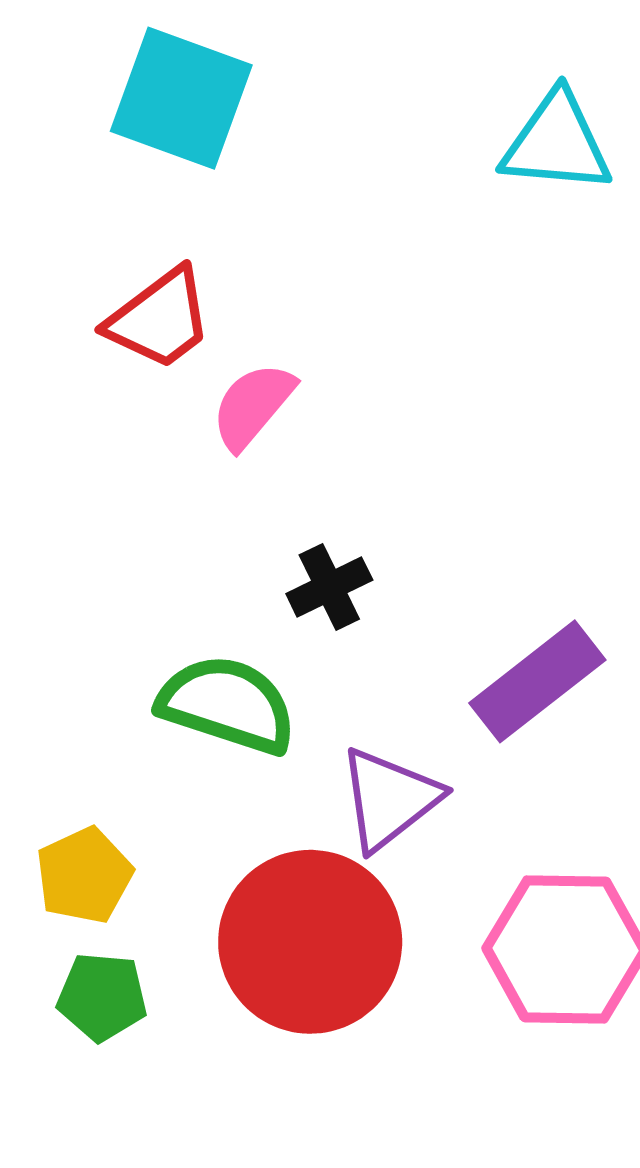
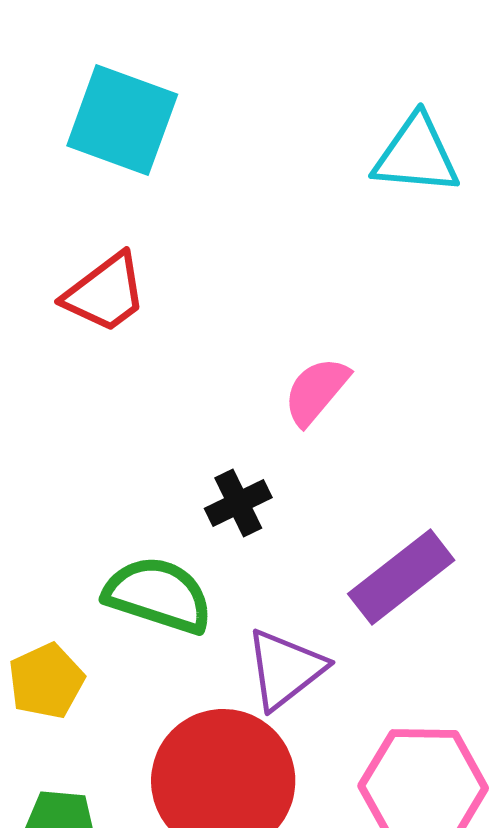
pink semicircle: (253, 406) -> (316, 391), moved
yellow pentagon: (84, 875) -> (46, 681), moved

